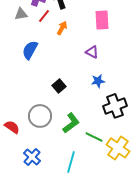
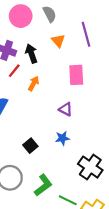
blue star: (98, 81) -> (62, 138), moved
black cross: (115, 106) -> (90, 167), turned -35

